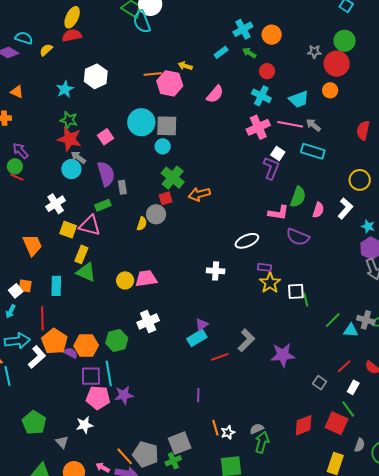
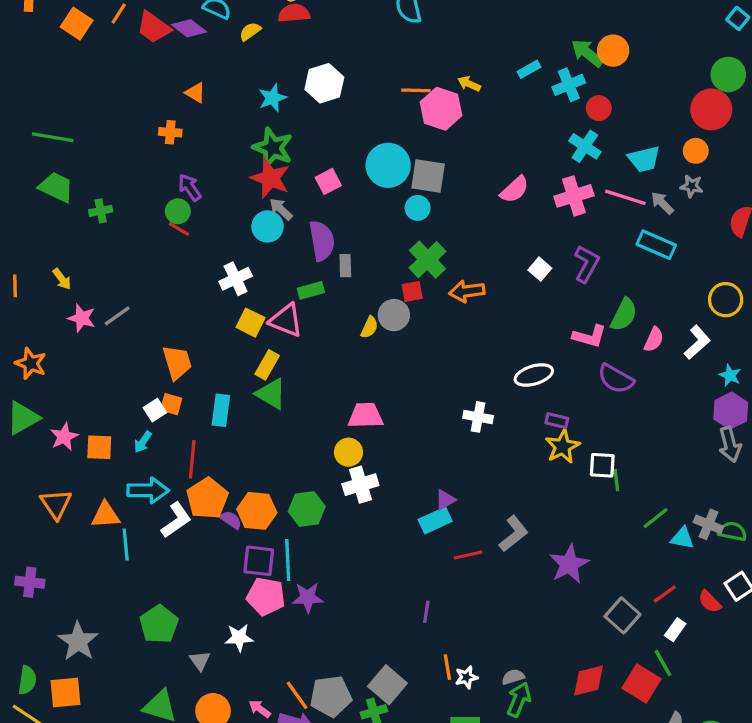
cyan cross: (243, 29) -> (569, 85), moved
gray star: (314, 52) -> (692, 186), moved
green arrow: (249, 53) -> (587, 53), moved, size x1.5
pink semicircle: (215, 94) -> (515, 190), moved
green star: (69, 120) -> (273, 148), size x1.4
white square: (278, 154) -> (540, 269), moved
orange trapezoid: (32, 245) -> (177, 362), moved
yellow circle: (125, 280) -> (348, 452), moved
purple star: (283, 355) -> (569, 564), turned -30
gray square: (320, 383) -> (622, 615), size x1.5
gray square: (180, 443) -> (387, 685), turned -35
gray pentagon: (146, 454) -> (331, 696), turned -30

